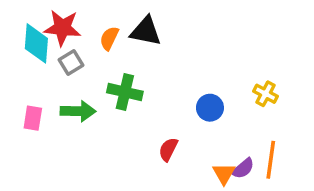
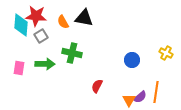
orange semicircle: (109, 38) -> (63, 22), turned -56
yellow cross: (266, 94) -> (166, 53), moved
blue circle: (210, 108) -> (132, 60), moved

